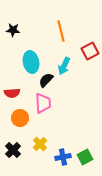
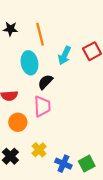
orange line: (61, 31) -> (40, 34), moved
cyan arrow: (64, 66) -> (64, 55), moved
blue cross: (63, 157) -> (63, 164), turned 35

